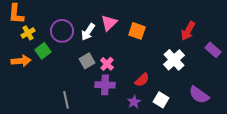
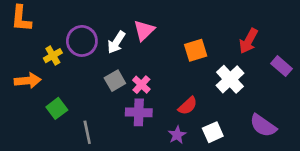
orange square: (137, 31) -> (196, 50), moved, turned -36
yellow cross: (28, 33) -> (53, 56), moved
green square: (43, 51) -> (57, 108), moved
white square: (161, 100) -> (213, 132), turned 35

